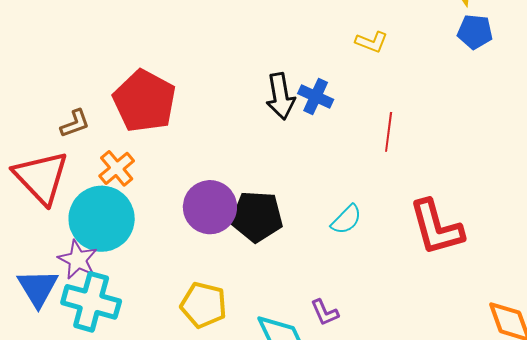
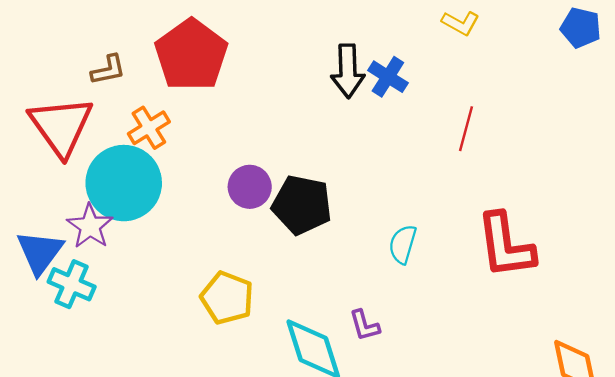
purple circle: (210, 207) -> (250, 187), size x0.7
cyan semicircle: (346, 220) -> (403, 244), moved, turned 144
cyan cross: (91, 302) -> (72, 284), moved, size x0.7

